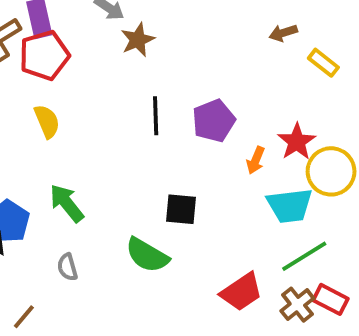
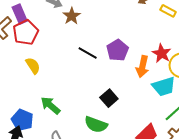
black line: (156, 116) -> (88, 53), turned -48
orange arrow: (256, 160) -> (142, 67), size x1.5
black square: (181, 209) -> (109, 98), turned -36

